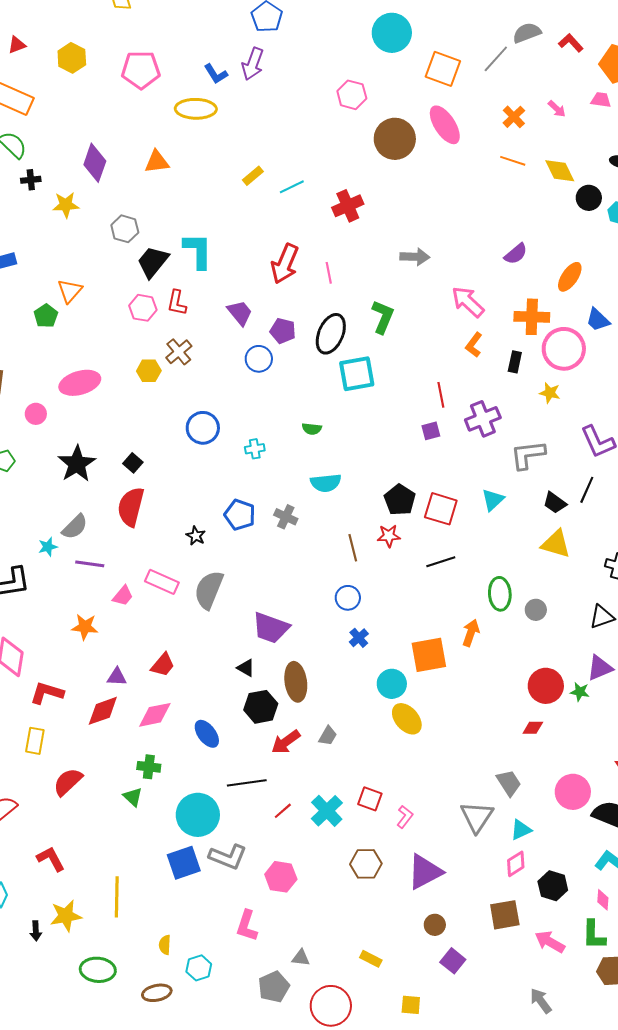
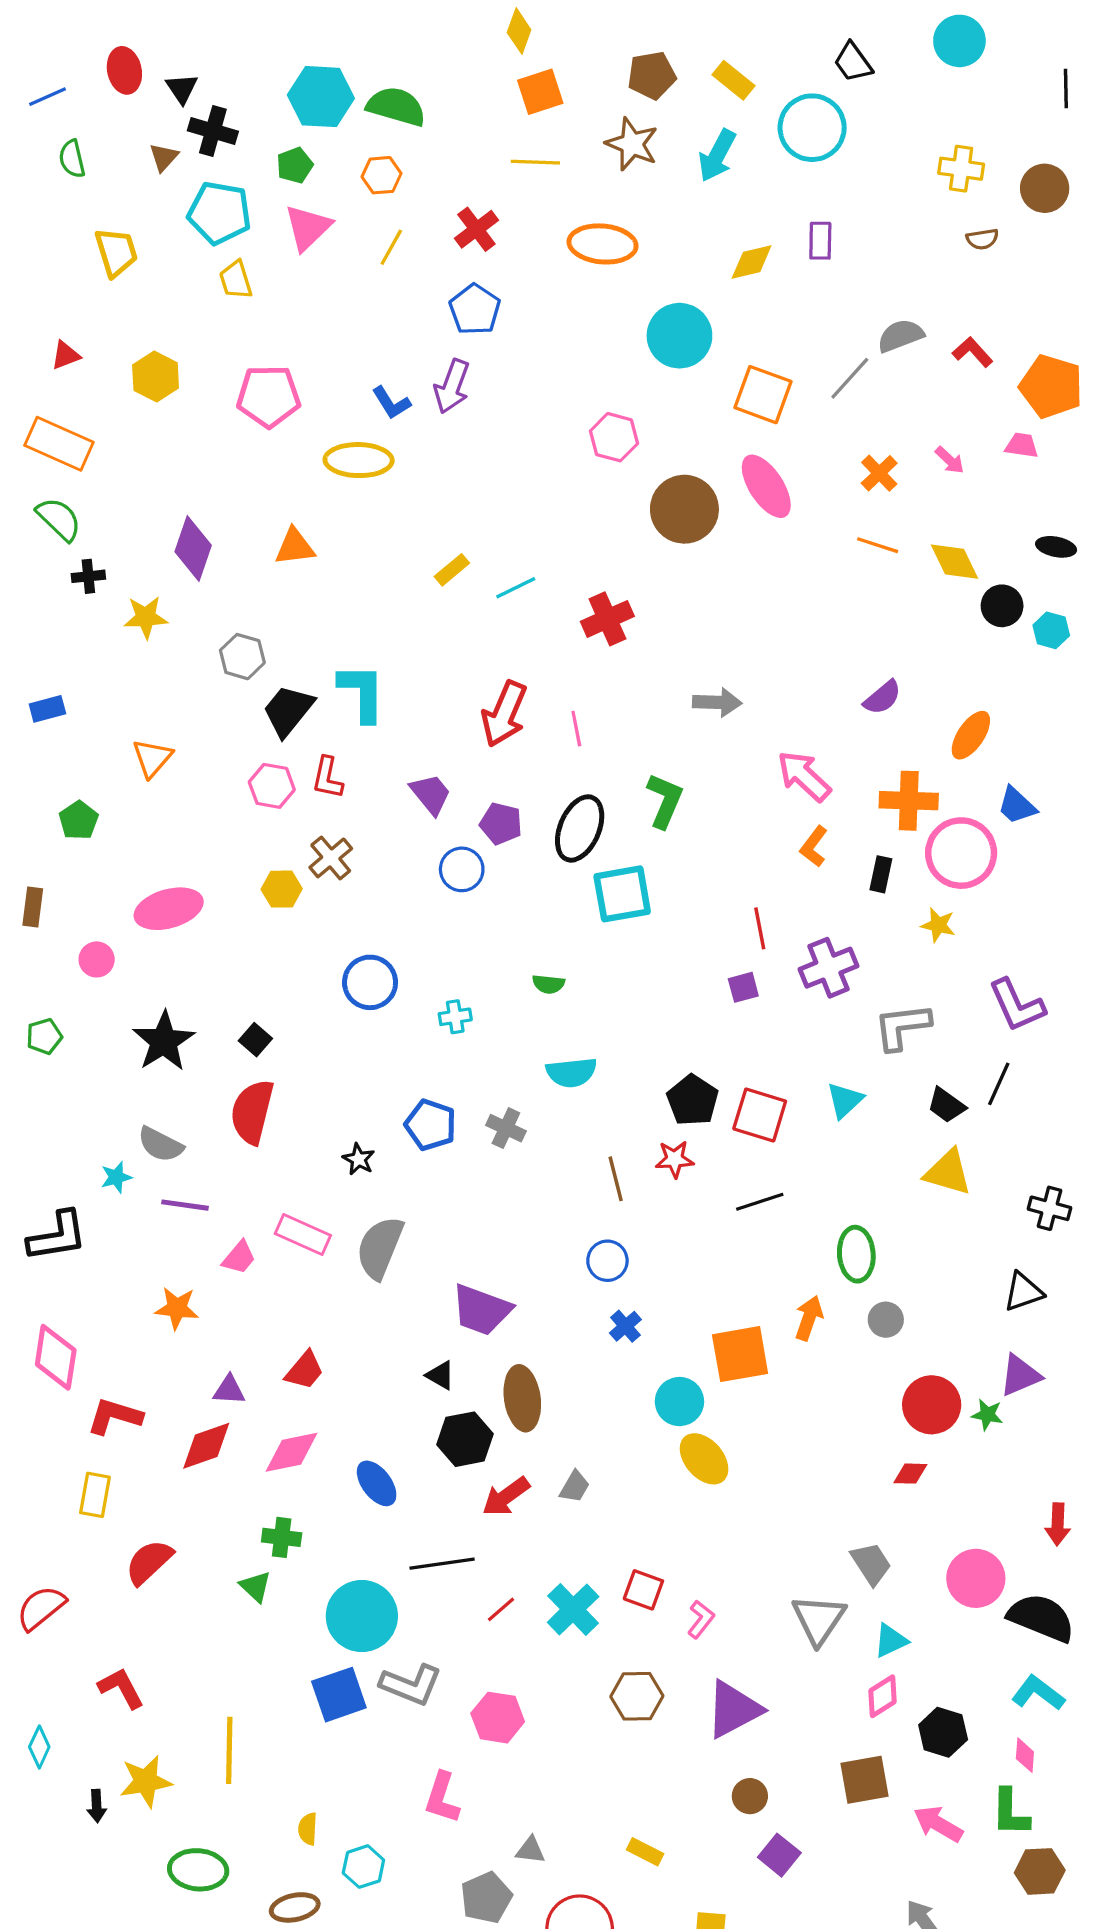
green pentagon: (46, 316) -> (79, 820), moved
gray semicircle: (75, 527) -> (160, 1144), turned 72
gray circle: (536, 610) -> (886, 1320), moved

